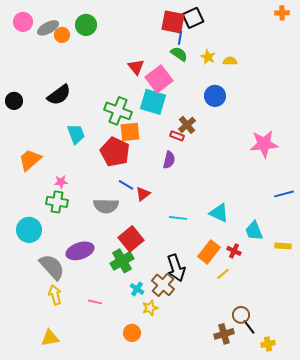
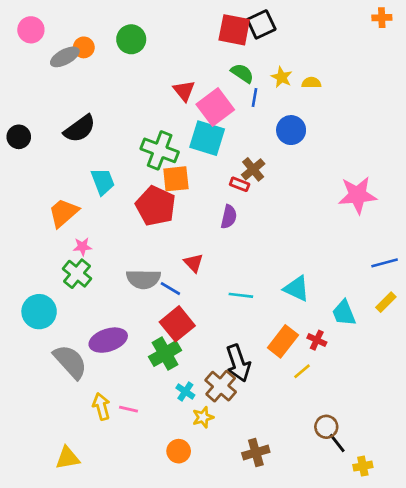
green circle: (86, 25) -> (131, 39), moved
gray ellipse: (48, 28) -> (65, 57), moved
blue line: (180, 38) -> (254, 98), moved
orange trapezoid: (30, 160) -> (63, 213), moved
blue line: (126, 185) -> (170, 289), moved
red triangle: (143, 194) -> (194, 263), turned -35
green cross: (57, 202) -> (77, 274), turned 30
yellow rectangle: (283, 246) -> (386, 302), moved, turned -49
yellow arrow: (55, 295) -> (101, 406), moved
brown cross: (224, 334) -> (256, 453), moved

